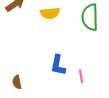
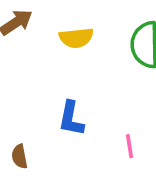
blue L-shape: (58, 65) -> (71, 119), moved

